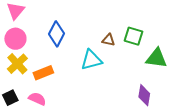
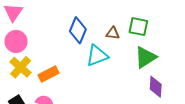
blue diamond: (56, 34) -> (78, 30), moved
green triangle: (156, 58) -> (145, 57), moved, turned -35

